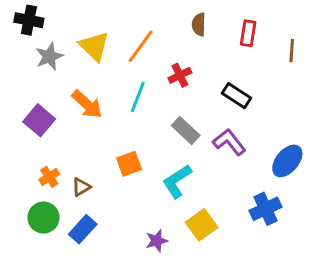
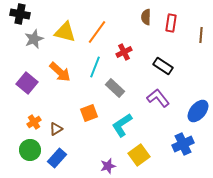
brown semicircle: (199, 24) -> (146, 17), moved
yellow triangle: (94, 46) -> (65, 32), turned -30
gray rectangle: (186, 130) -> (115, 88), moved

